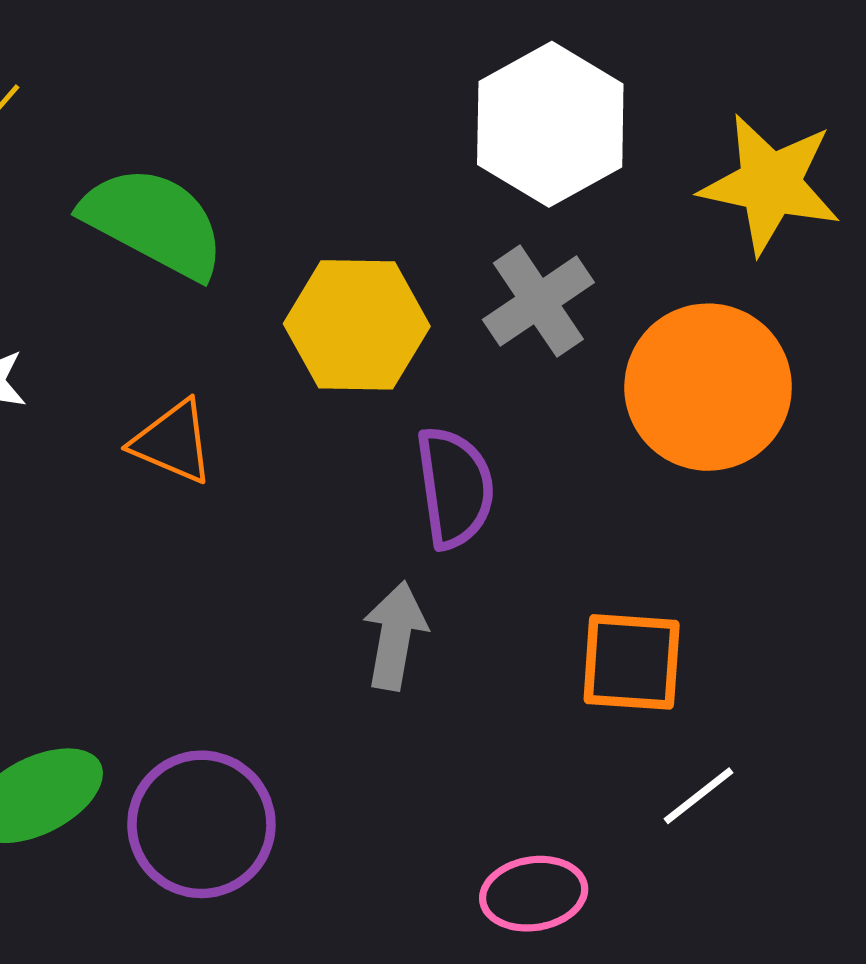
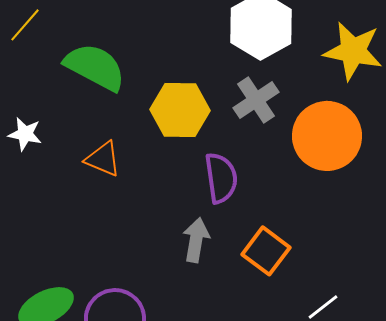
orange square: (632, 662) -> (266, 251), moved, turned 33

